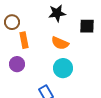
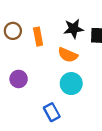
black star: (57, 13) -> (73, 29), moved
orange rectangle: (24, 40) -> (38, 37), moved

